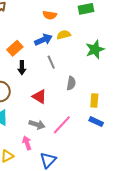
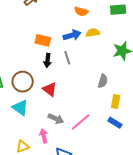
orange rectangle: (15, 48) -> (43, 40), turned 49
gray line: (51, 62) -> (67, 58), moved
gray semicircle: (71, 83) -> (103, 81), moved
red triangle: (39, 97) -> (50, 89), moved

